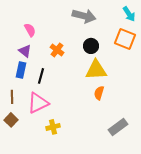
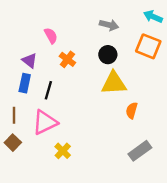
cyan arrow: (129, 14) -> (153, 17), turned 147
gray arrow: (84, 16) -> (109, 25), moved, size x0.7
pink semicircle: (30, 30) -> (51, 36), moved
orange semicircle: (99, 93) -> (132, 110), moved
yellow cross: (53, 127) -> (63, 151), turned -32

